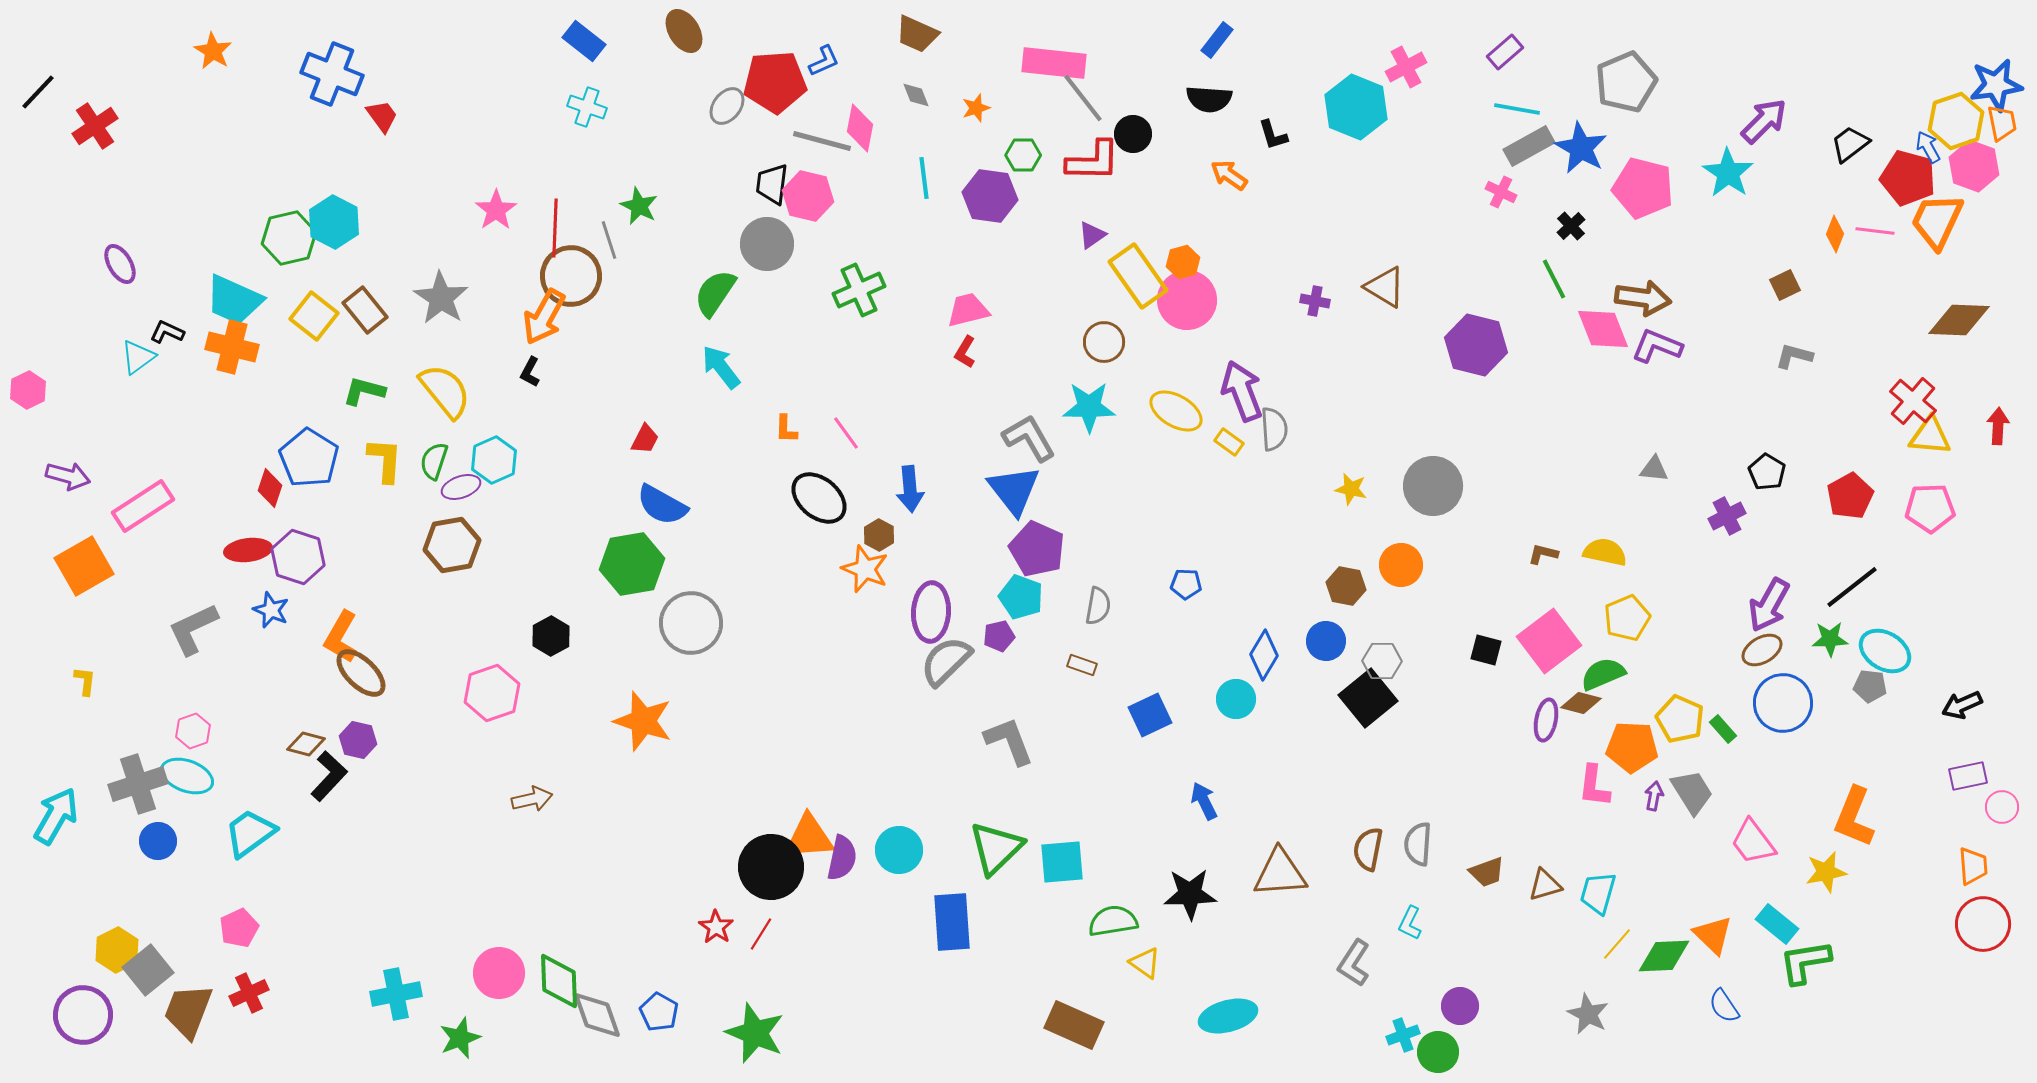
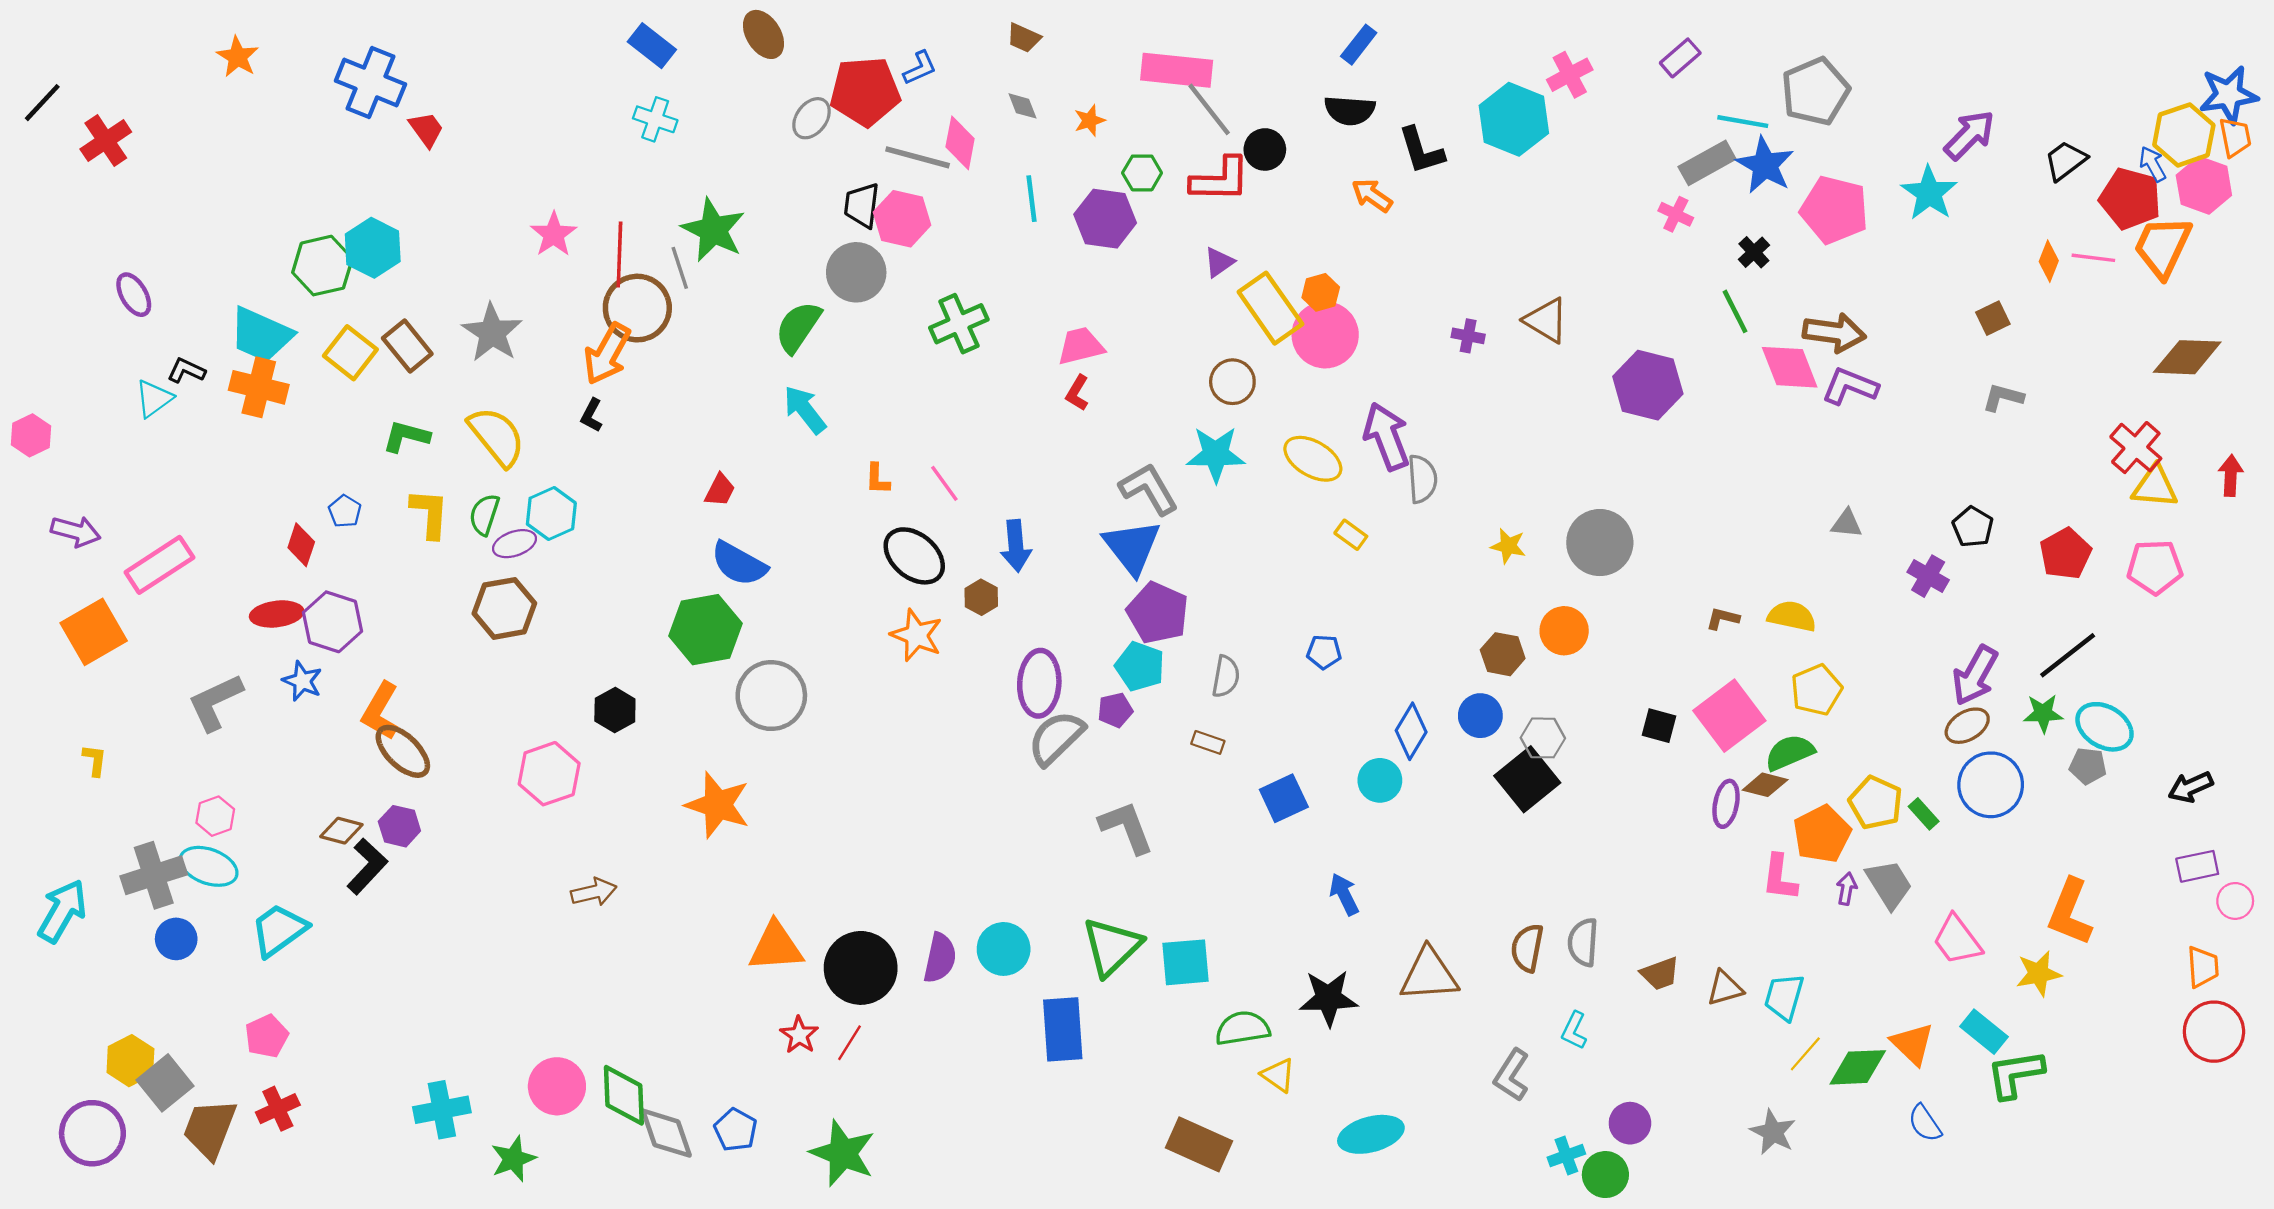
brown trapezoid: (917, 34) -> (1024, 38), size x0.7
cyan line: (1517, 109) -> (1743, 122), moved
black L-shape: (1273, 135) -> (1421, 151), size x1.4
green star: (639, 206) -> (713, 230), size x1.5
yellow rectangle: (1229, 442) -> (1351, 535), moved
blue pentagon: (309, 458) -> (345, 511), size x0.5
purple cross: (1727, 516) -> (1928, 576), turned -33
orange star: (865, 569) -> (916, 635), moved
orange pentagon: (1632, 747) -> (1822, 834), turned -30
orange triangle: (809, 837) -> (776, 947), moved

